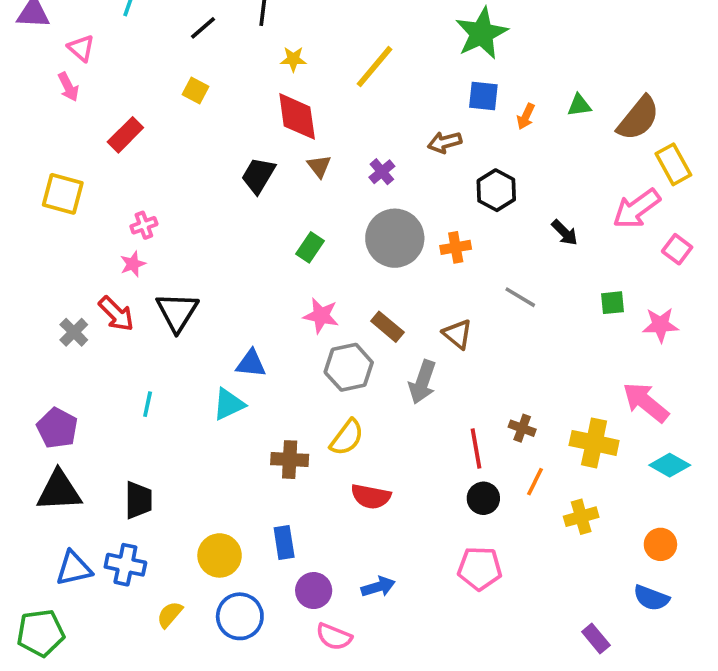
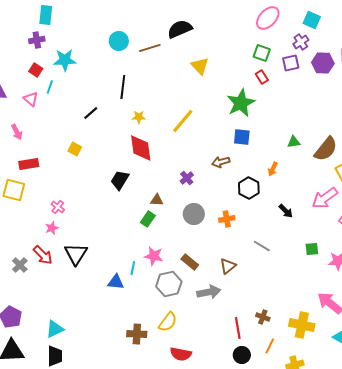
black line: (203, 28) -> (91, 113), moved
pink triangle: (81, 48) -> (31, 99), moved
yellow square: (196, 91) -> (75, 149), moved
orange arrow: (526, 116) -> (273, 169), moved
red rectangle: (125, 135) -> (29, 164), moved, turned 36
brown triangle: (319, 166) -> (157, 200), moved, turned -48
pink cross: (144, 225) -> (58, 207), turned -32
gray circle: (395, 238) -> (194, 214), size x0.7
brown triangle: (458, 334) -> (228, 266), turned 42
gray arrow: (422, 382) -> (209, 292), turned -120
cyan line: (148, 404) -> (133, 268), moved
cyan triangle: (229, 404) -> (55, 329), moved

